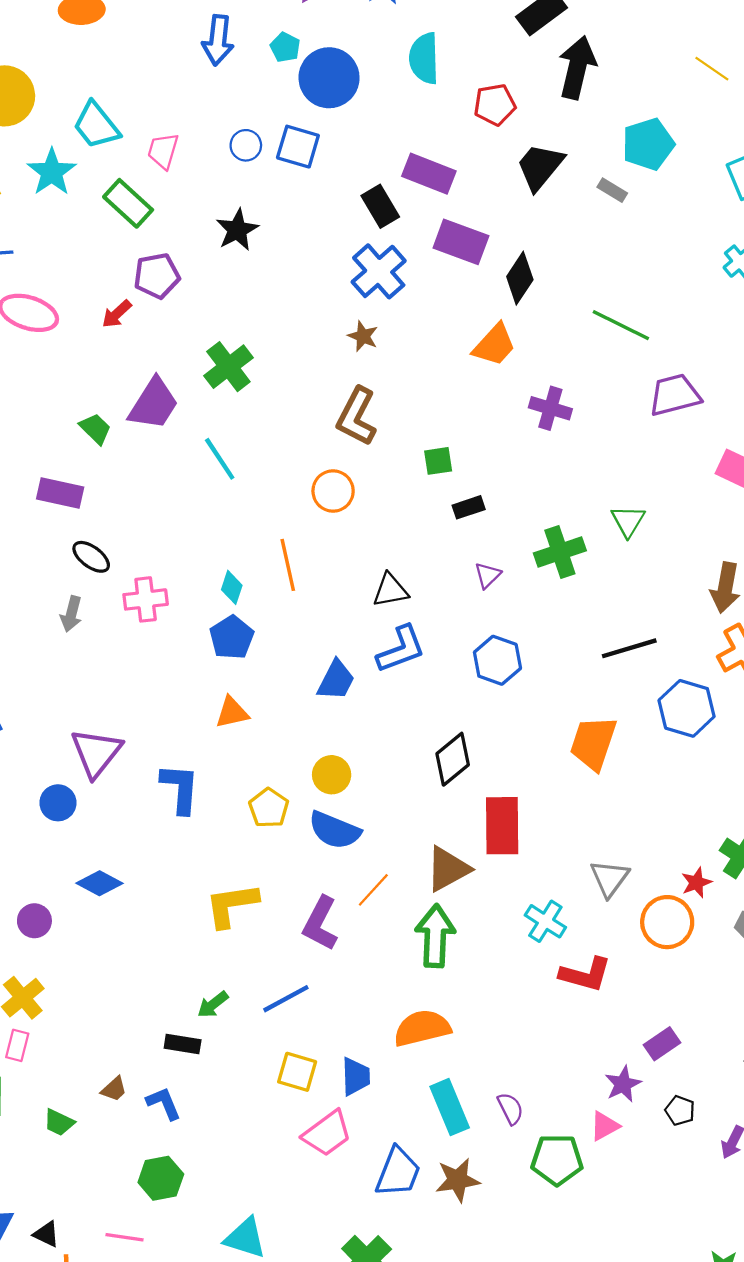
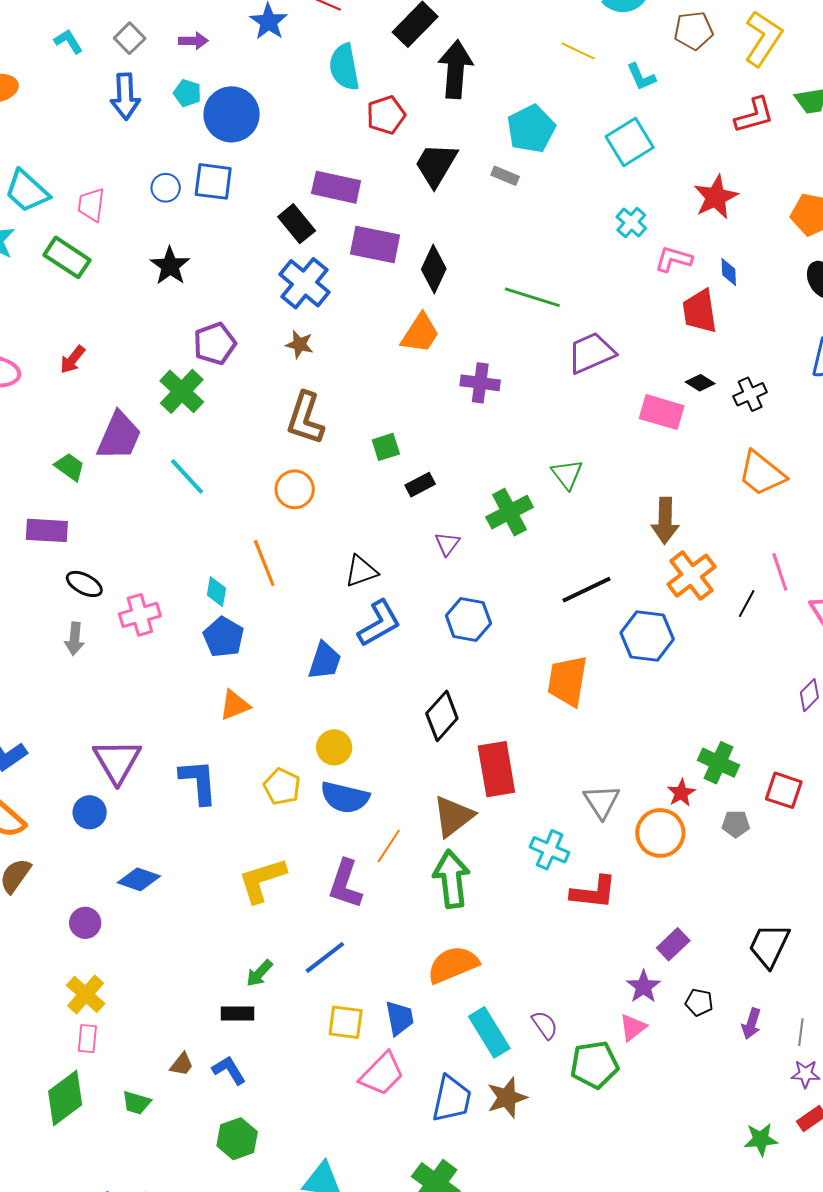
cyan semicircle: (424, 58) -> (344, 67), moved
purple pentagon: (157, 276) -> (215, 344), moved

